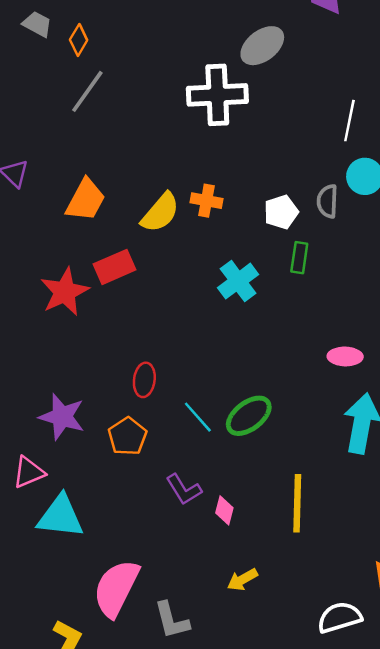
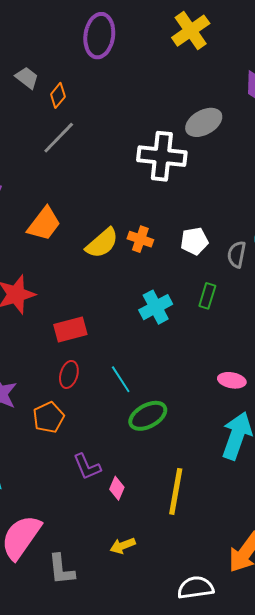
white pentagon: (281, 212) -> (194, 241), moved
red rectangle: (115, 267) -> (70, 329), moved
cyan line: (198, 417) -> (121, 379), moved

